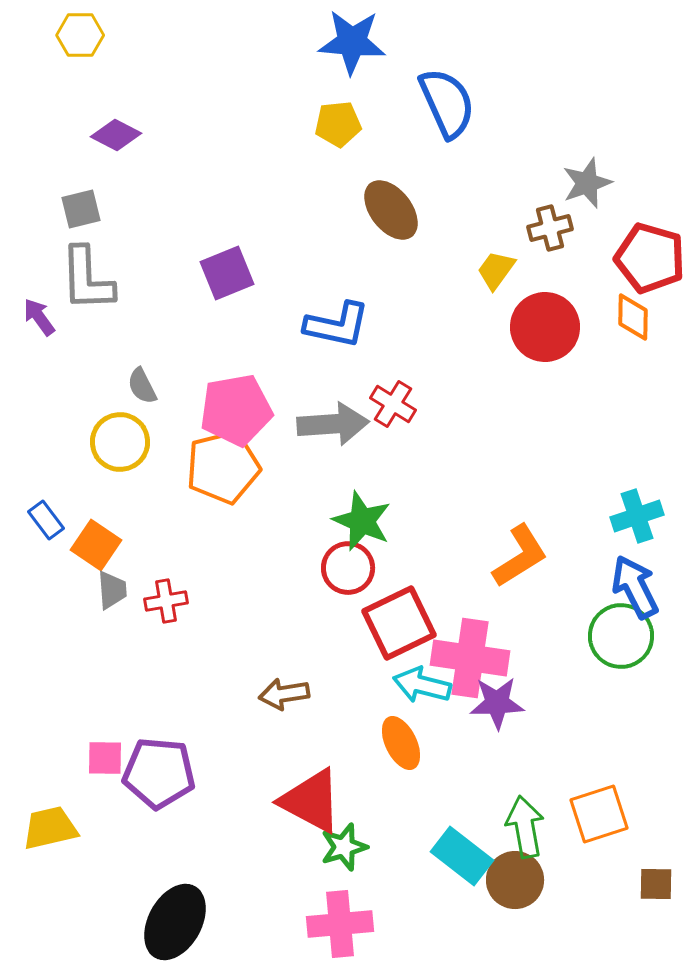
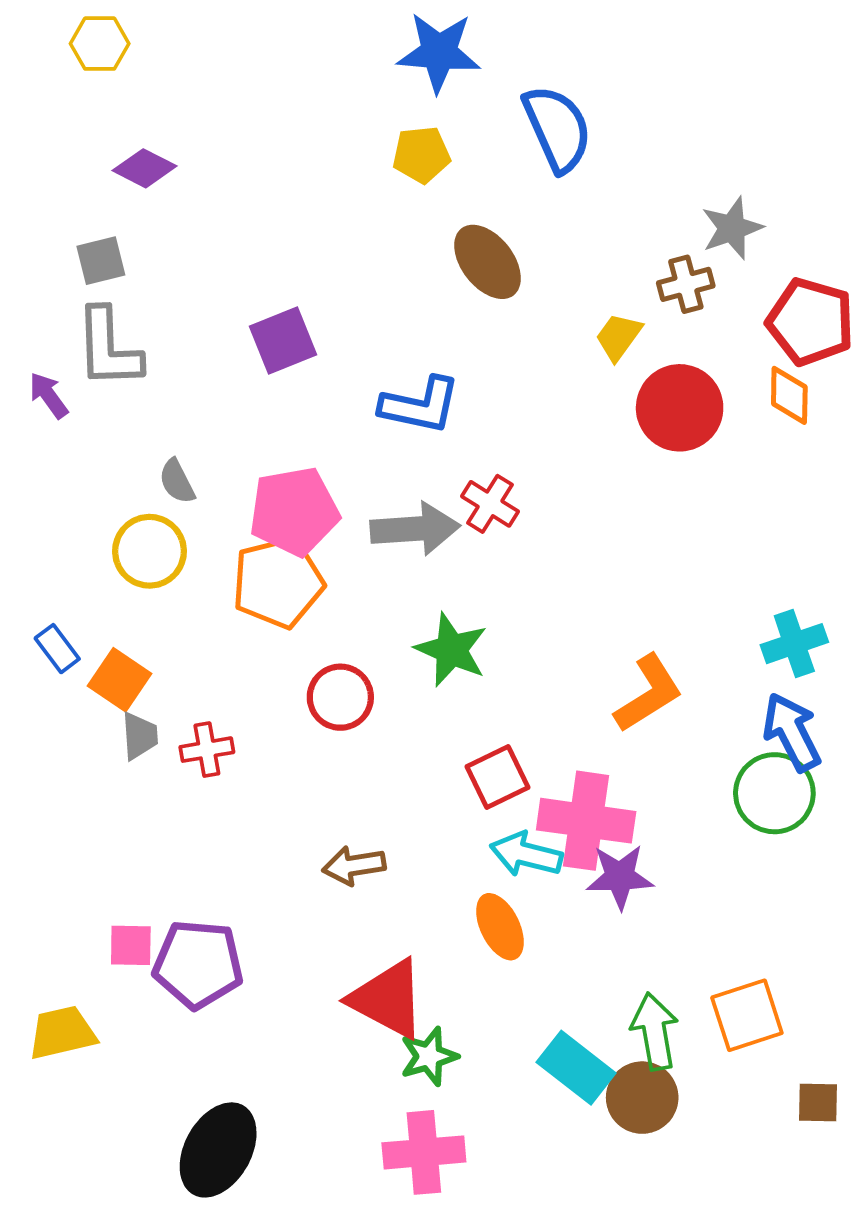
red circle: (348, 568) -> (340, 697), moved
red square: (399, 623) -> (497, 777), size x0.7

